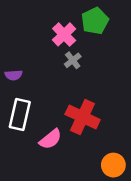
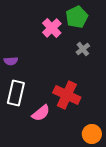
gray cross: (73, 60) -> (83, 49), moved

